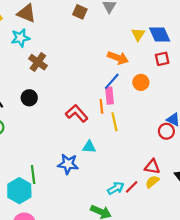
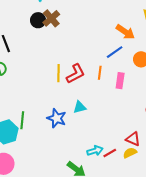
pink rectangle: (110, 96) -> (120, 81), moved
black circle: (29, 98) -> (38, 20), moved
red L-shape: (77, 113) -> (76, 74), turned 90
yellow line: (114, 122) -> (59, 73), moved
cyan triangle: (89, 147) -> (80, 107), turned -32

